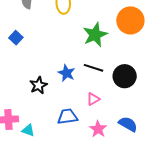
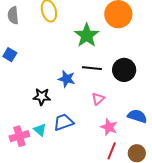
black star: (39, 85) -> (42, 97), turned -30
blue trapezoid: (67, 117) -> (64, 122), moved
cyan triangle: (28, 130) -> (40, 130), moved, turned 32

